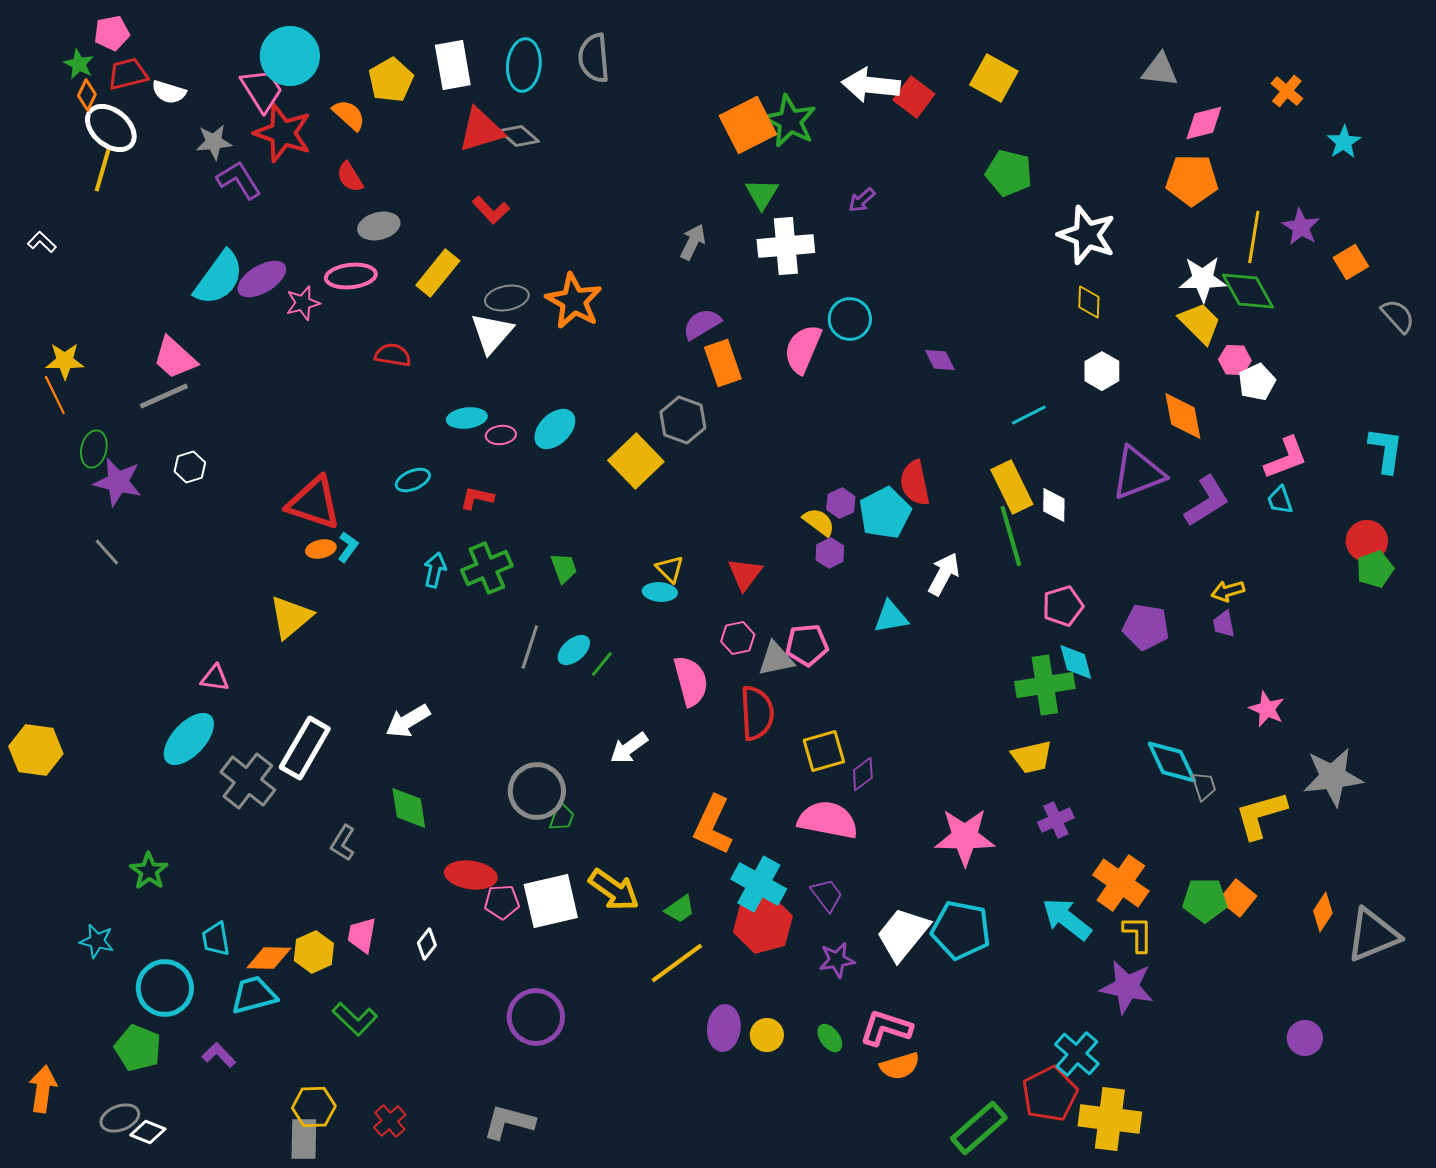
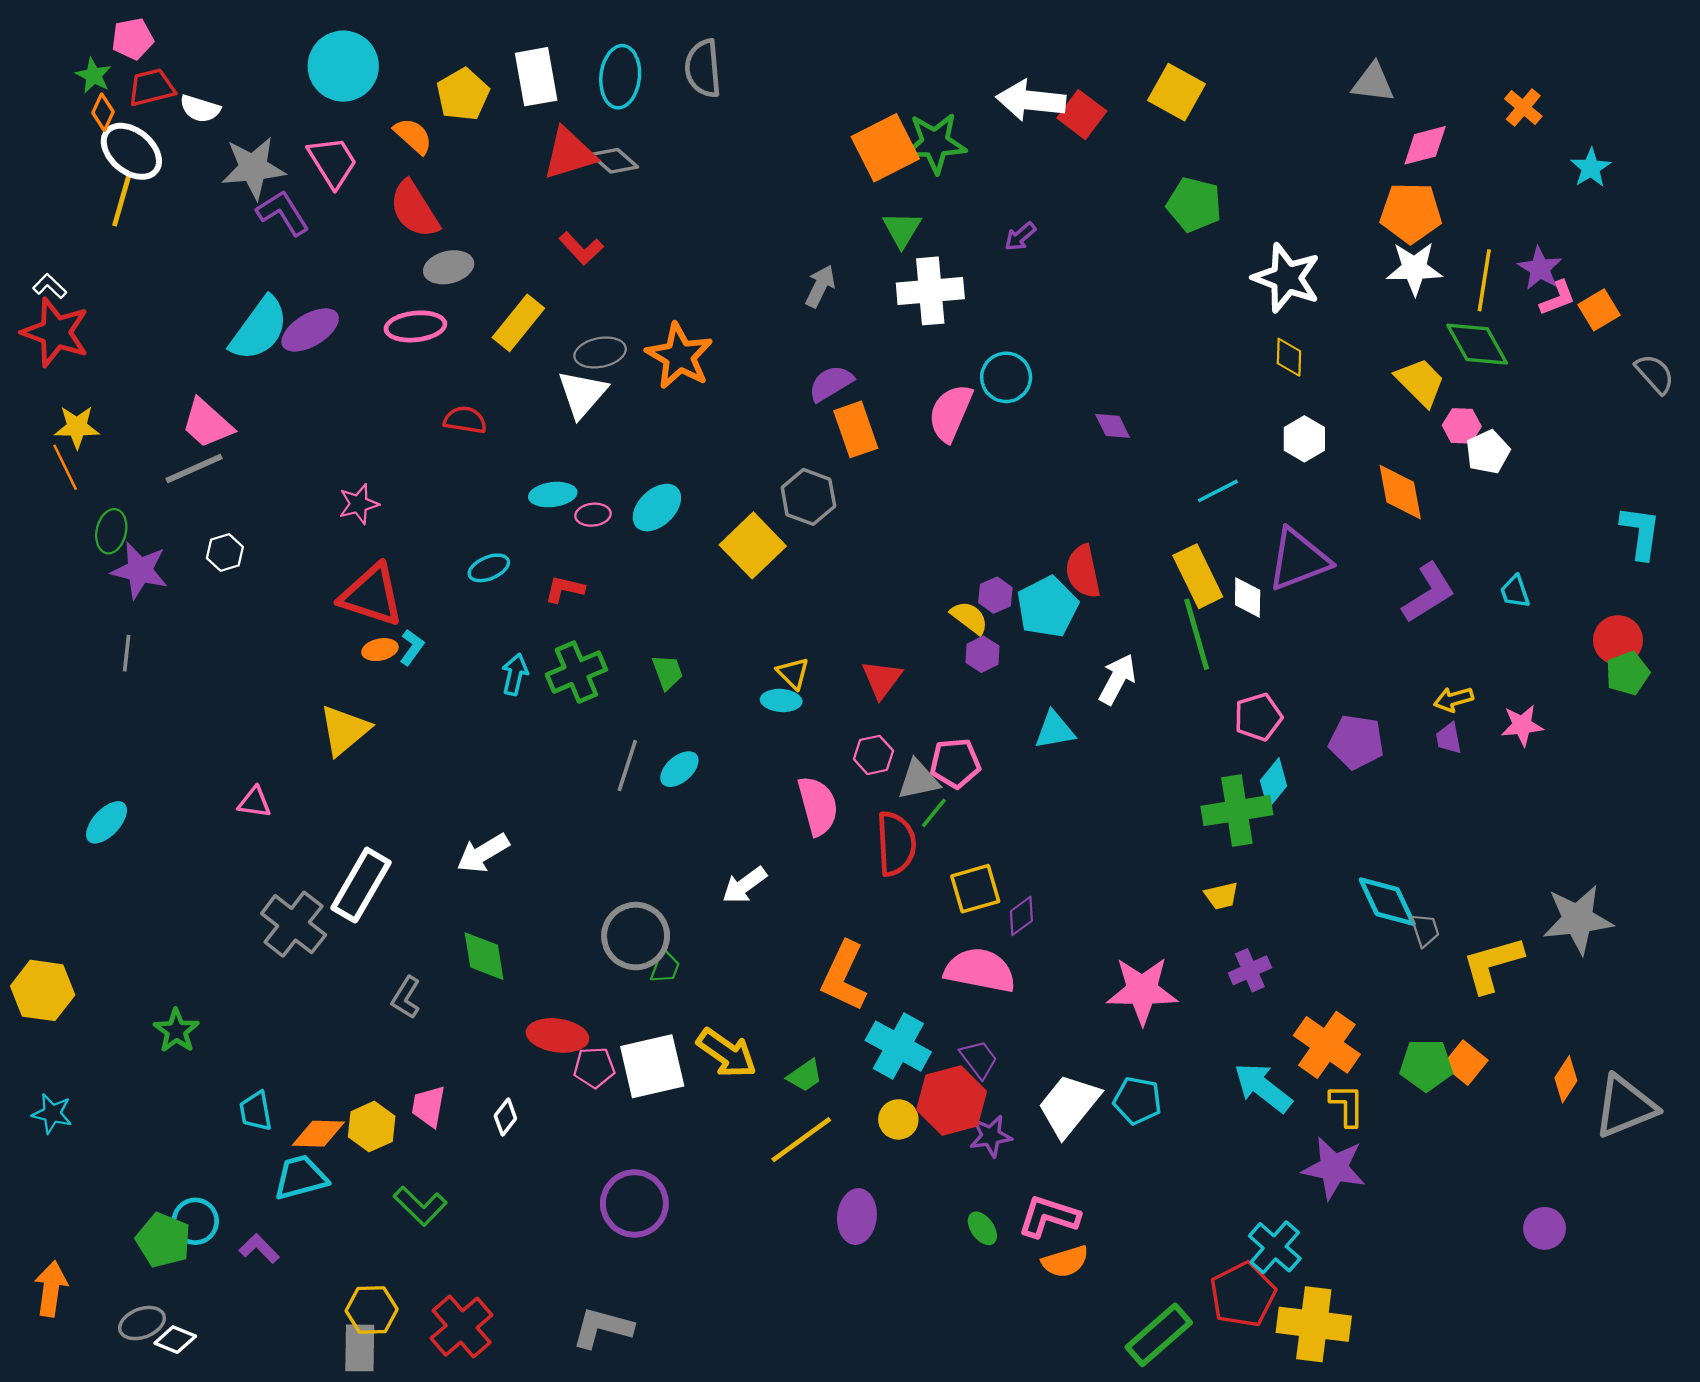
pink trapezoid: (262, 90) -> (333, 162), moved
green star: (790, 121) -> (935, 143), turned -30
red star: (283, 133) -> (56, 332), moved
gray star: (214, 142) -> (253, 168), size x1.5
red semicircle: (350, 177) -> (414, 209), size x1.6
white star: (1203, 279) -> (1414, 268), moved
pink star: (303, 303) -> (359, 504), moved
pink L-shape: (1286, 458) -> (1558, 298), moved, size x0.7
purple triangle: (1138, 473) -> (1298, 560), moved
gray line: (107, 552) -> (127, 653), turned 48
cyan diamond: (1076, 662) -> (1274, 783), turned 54
green line: (602, 664) -> (934, 813), moved
pink star: (1267, 709) -> (1522, 725), moved, turned -30
cyan ellipse: (189, 739) -> (107, 822), moved, size x0.7
yellow hexagon: (36, 750) -> (43, 990), moved
yellow trapezoid: (1032, 757) -> (1221, 896), size x0.7
red hexagon: (763, 924) -> (952, 1101), moved
cyan pentagon: (961, 930) -> (1137, 1101), size x0.7
cyan star: (97, 941) -> (52, 1114), moved
cyan circle: (165, 988) -> (195, 1221), moved, size x0.7
yellow circle: (767, 1035) -> (898, 1119), moved
red cross: (390, 1121) -> (462, 1327), size x1.6

